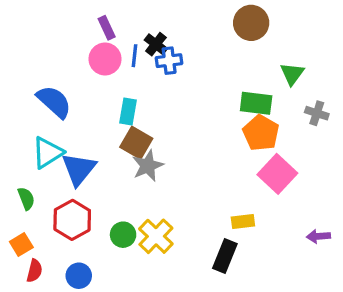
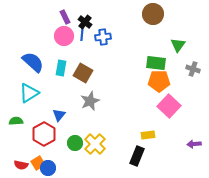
black cross: (156, 44) -> (85, 22), moved
cyan rectangle: (128, 112) -> (61, 68), moved
orange pentagon: (261, 133) -> (159, 81), turned -30
brown square: (136, 143) -> (83, 73), moved
blue triangle: (79, 169) -> (59, 115), moved, size x0.6
green semicircle: (26, 199) -> (16, 121), turned -72
orange square: (21, 245) -> (38, 163), moved
red semicircle: (34, 271) -> (21, 165), turned 88

